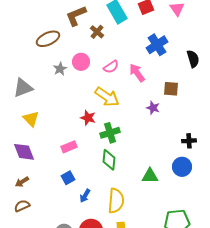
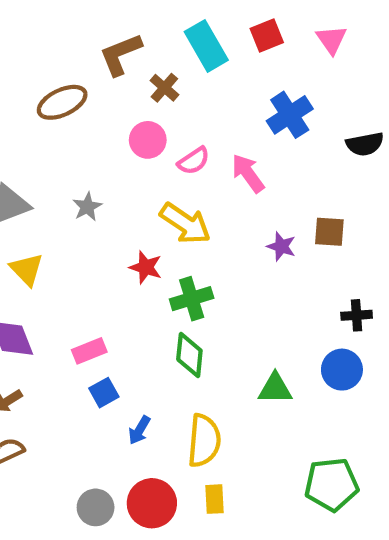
black semicircle: (193, 59) -> (365, 144), turned 96
pink circle: (81, 62) -> (148, 140), moved
gray star: (60, 69) -> (87, 207), moved
brown square: (171, 89) -> (329, 232), moved
pink rectangle: (69, 147) -> (89, 351), moved

